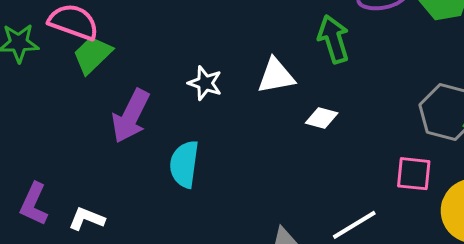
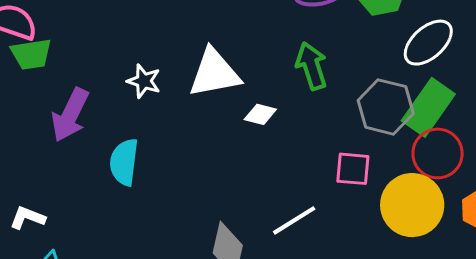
green arrow: (334, 39) -> (311, 66), moved
green trapezoid: (92, 55) -> (31, 54), turned -144
white triangle: (276, 76) -> (214, 73), size x1.4

